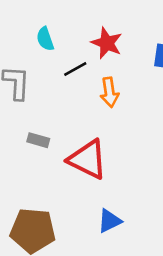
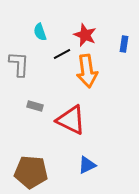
orange arrow: (109, 92) -> (87, 71), size x1.5

